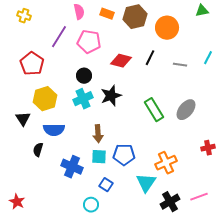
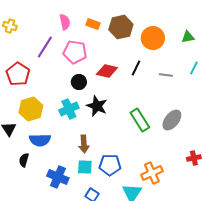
green triangle: (202, 11) -> (188, 37), moved
black circle: (84, 76) -> (79, 82), moved
black star: (111, 96) -> (97, 106), turned -30

